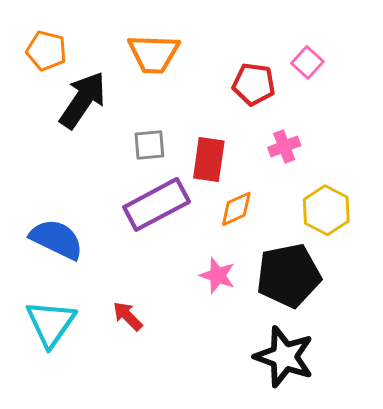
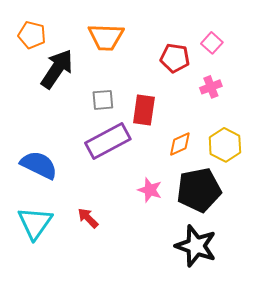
pink cross: (284, 146) -> (211, 87), moved
orange diamond: (236, 209) -> (180, 144), moved

